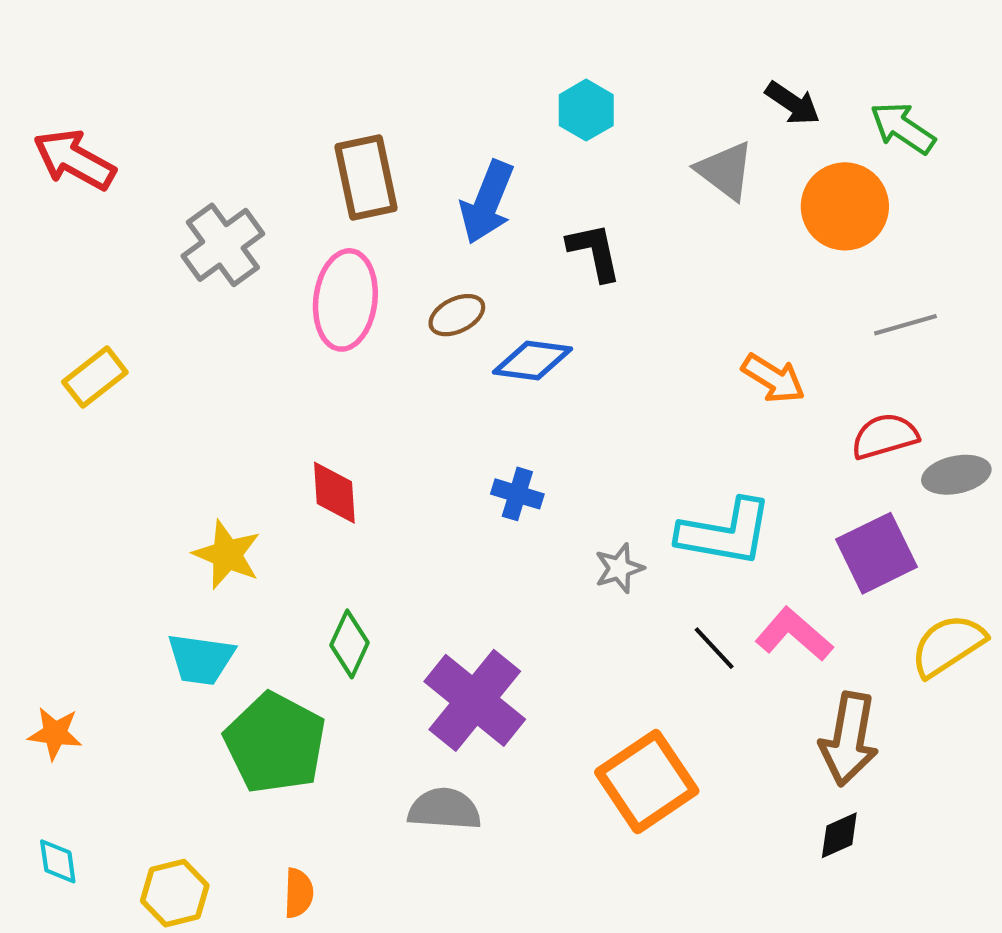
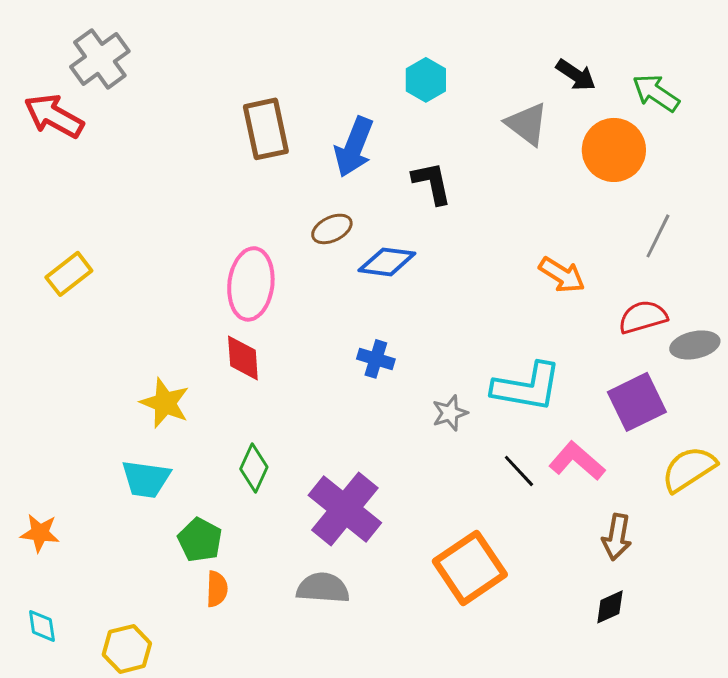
gray cross: (223, 245) -> (100, 59), moved
pink ellipse: (345, 300) -> (251, 284), moved
gray line: (905, 325) -> (658, 236), turned -48
brown arrow: (849, 739) -> (617, 537), size x0.7
green pentagon: (275, 743) -> (200, 540), size x0.6
orange semicircle: (299, 893) -> (217, 589), moved

